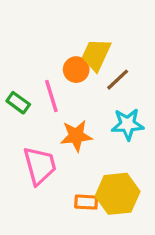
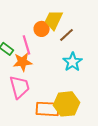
cyan star: (128, 124) -> (73, 62), turned -30
orange star: (76, 136) -> (23, 62), moved
orange rectangle: (86, 202) -> (48, 109), size x1.6

